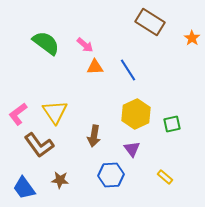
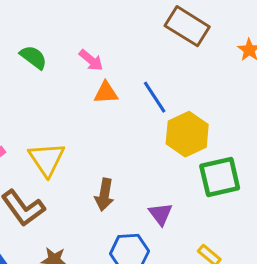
green semicircle: (46, 43) -> (33, 57), size x0.7
yellow hexagon: (136, 114) -> (187, 134), moved
green square: (172, 124) -> (220, 177), size x1.6

